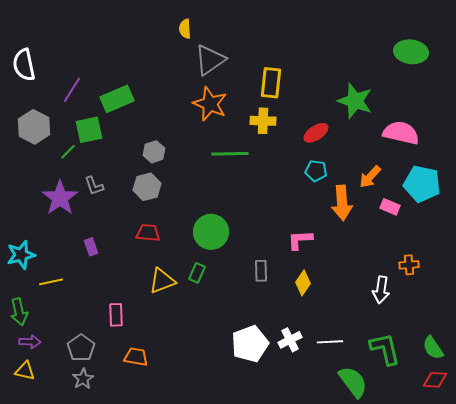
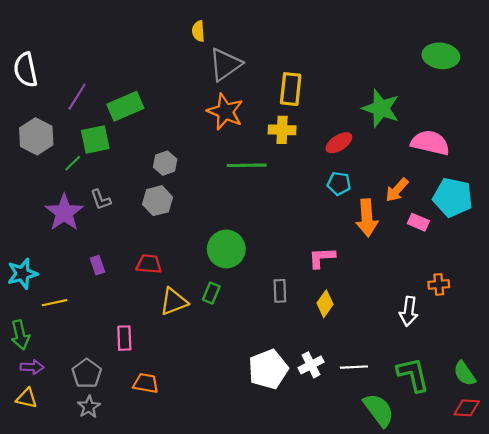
red trapezoid: (148, 233) -> (149, 264), moved

